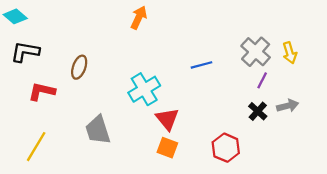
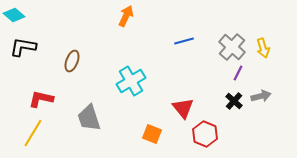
blue line: (202, 65) -> (184, 41), moved
red L-shape: (42, 91) -> (41, 99), moved
red triangle: (167, 119) -> (183, 108), moved

